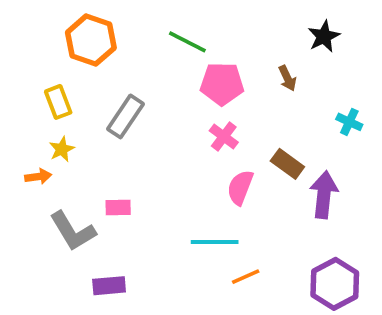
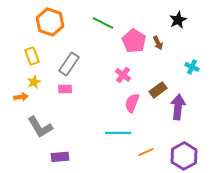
pink pentagon: (222, 84) -> (134, 41), moved, turned 30
brown rectangle: (287, 164) -> (158, 90), turned -72
pink rectangle: (118, 207) -> (65, 89), moved
orange line: (246, 277) -> (146, 152), moved

